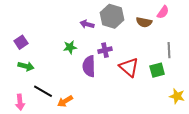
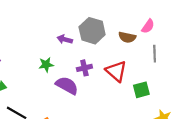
gray line: (169, 50) -> (155, 54), moved
purple semicircle: (89, 66) -> (67, 85), turned 120
red triangle: (129, 67) -> (116, 71), moved

